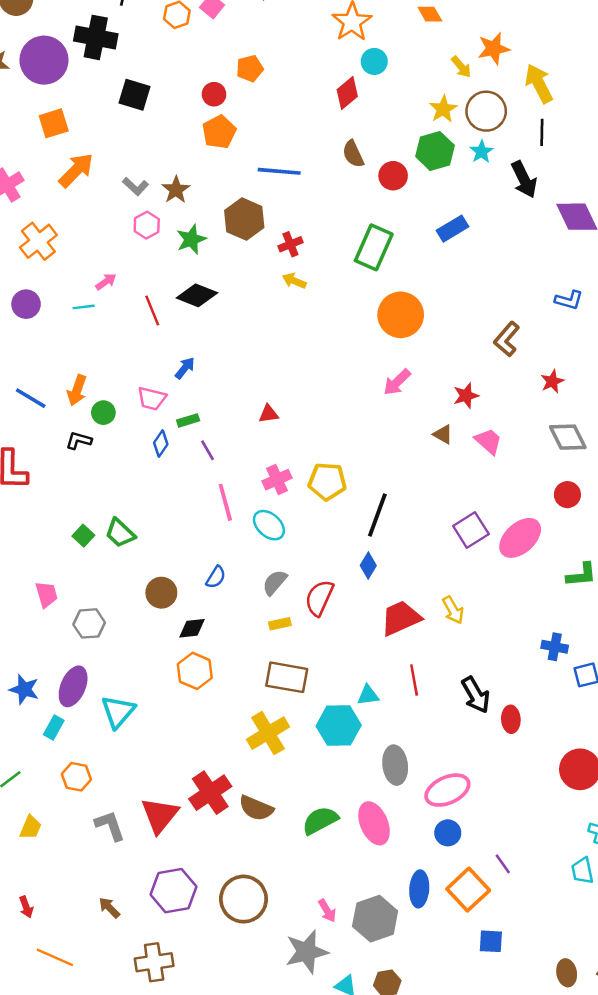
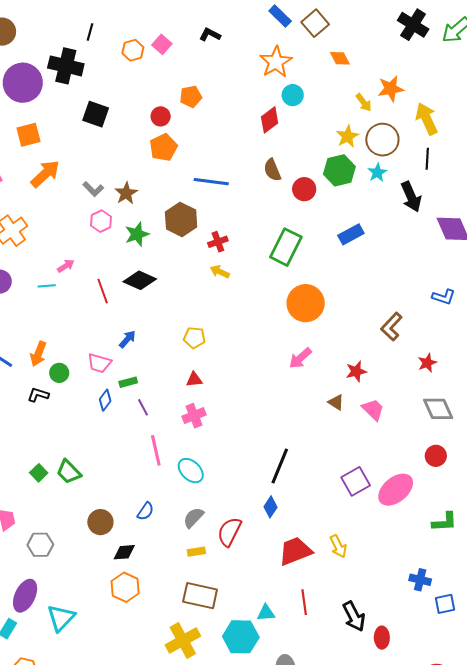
pink cross: (277, 480) -> (194, 416), moved
yellow pentagon: (327, 481) -> (194, 338), moved, size x0.7

